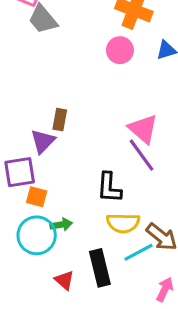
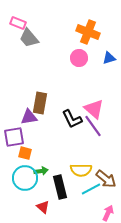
brown rectangle: (60, 120) -> (40, 103), size x1.5
purple triangle: (43, 141) -> (29, 117), turned 36
black L-shape: (109, 188) -> (72, 119), moved, turned -30
black rectangle: (100, 268) -> (60, 187), moved

